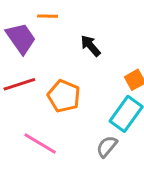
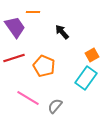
gray semicircle: (107, 146) -> (55, 106), moved

